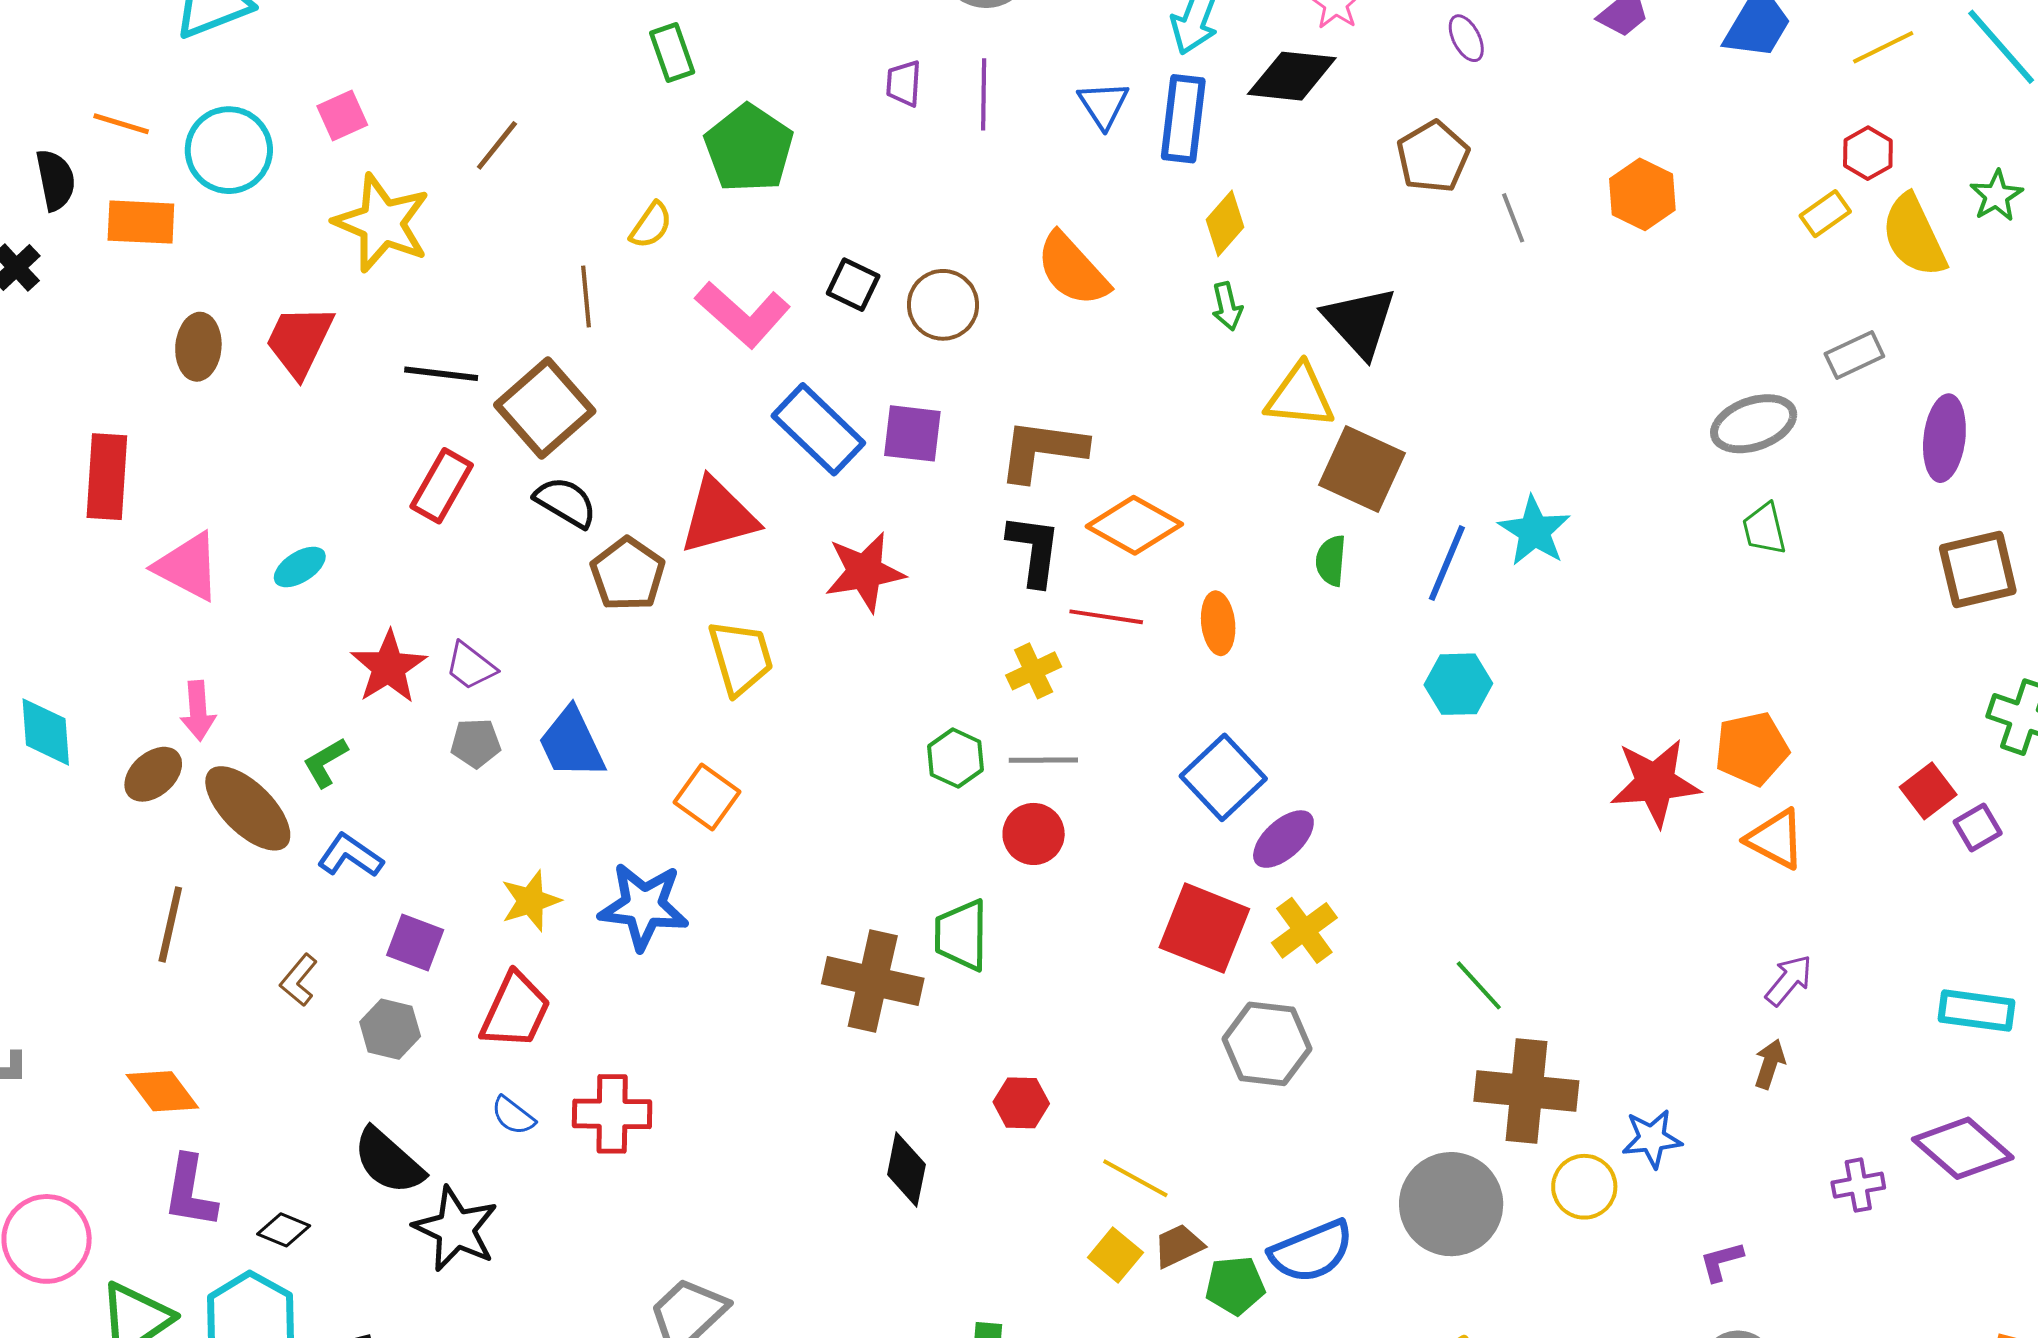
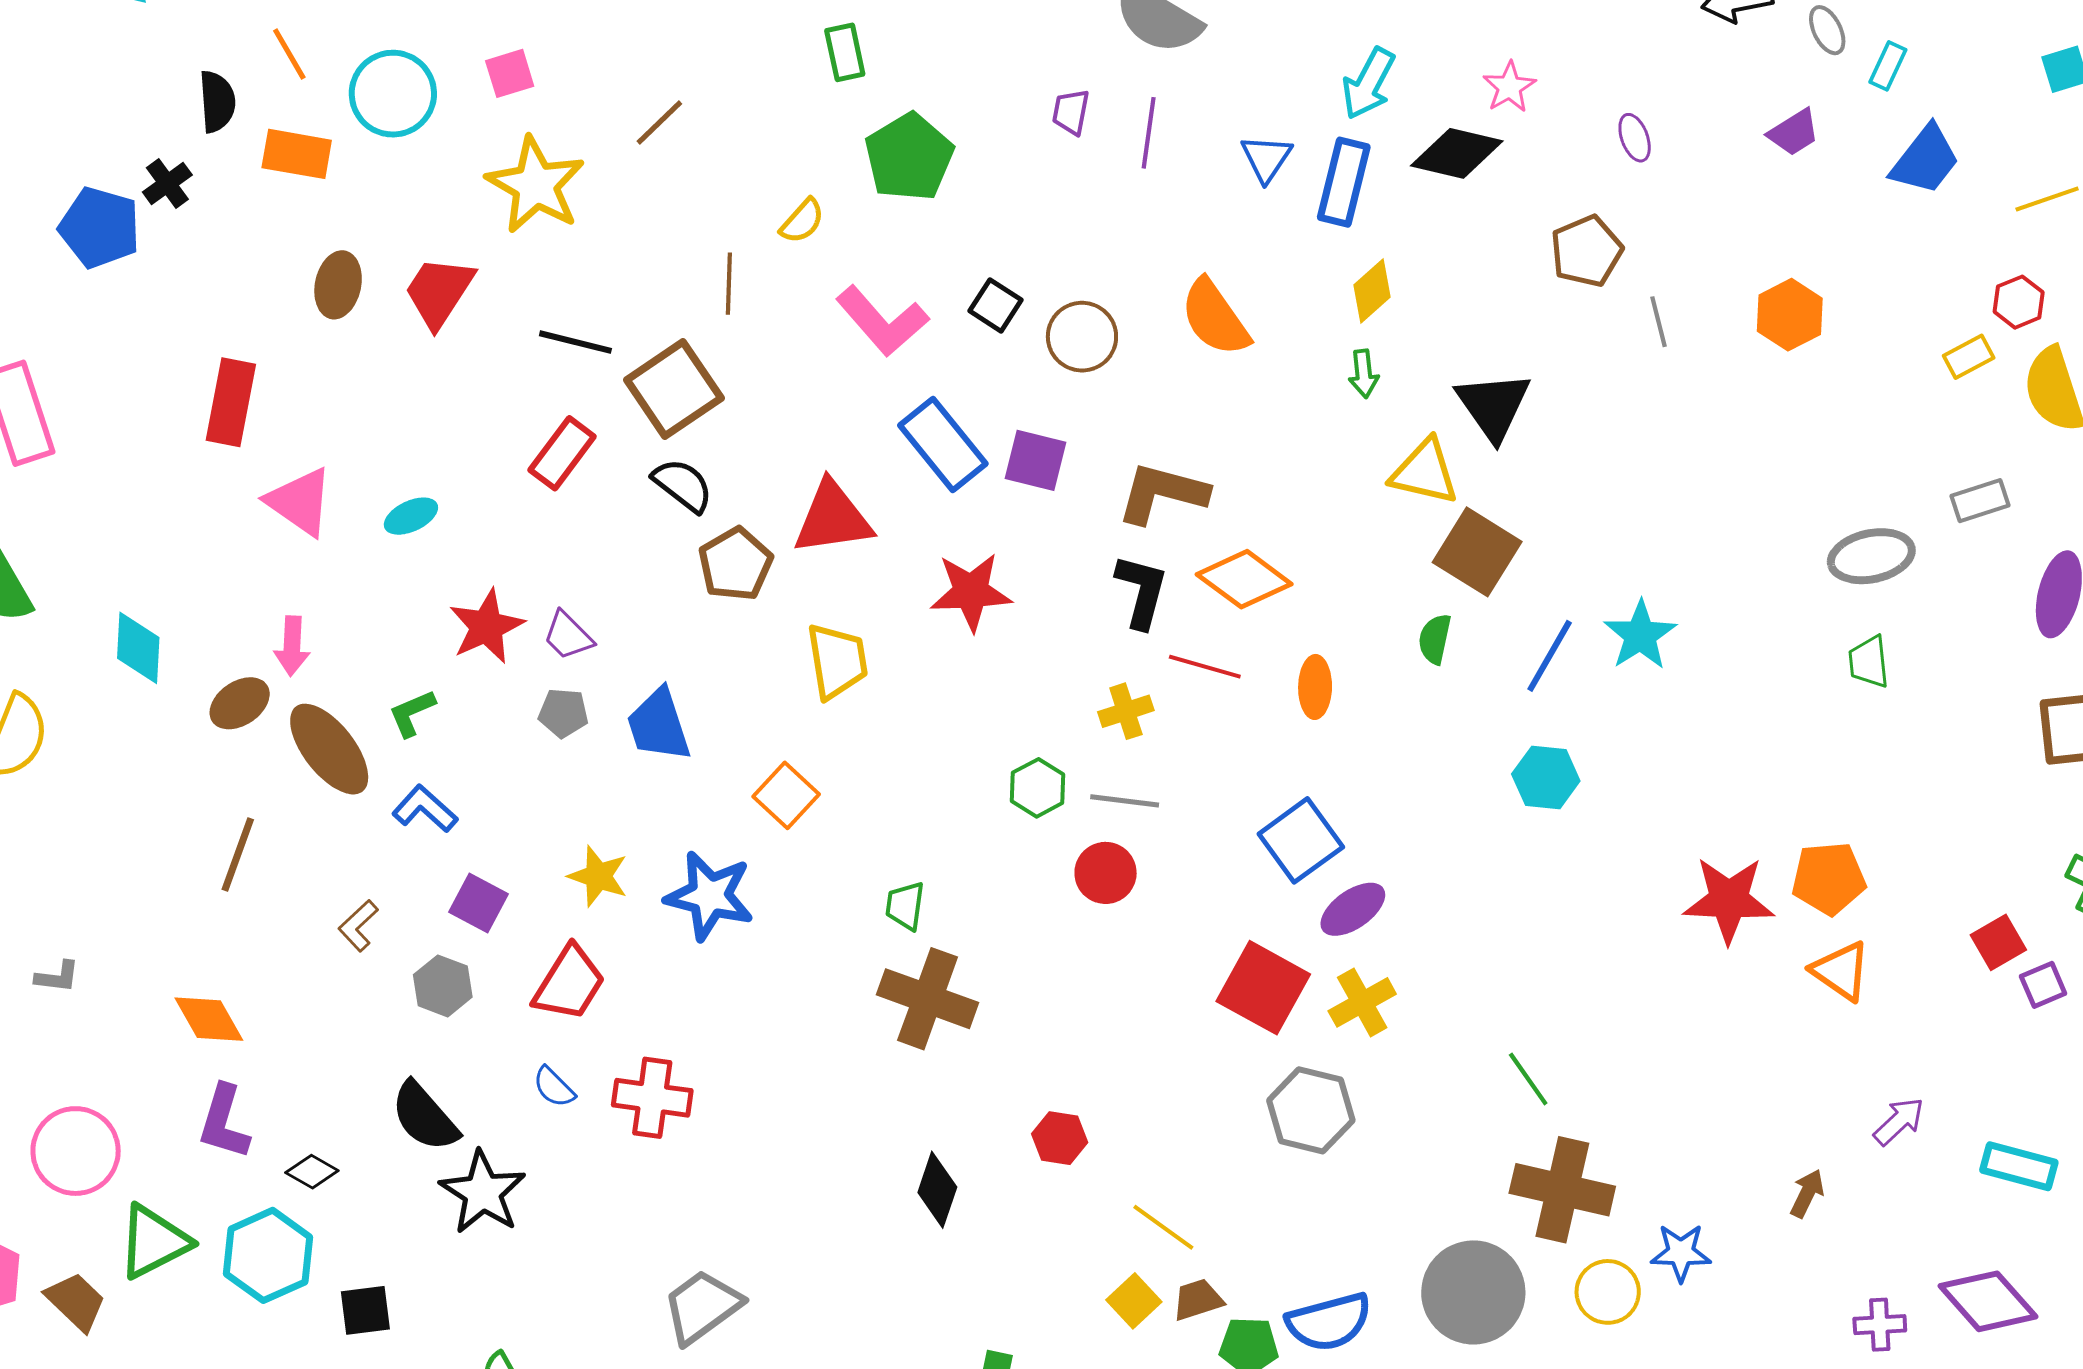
orange line: (121, 124) -> (289, 54), turned 36
yellow star: (531, 901) -> (598, 876), turned 30
green trapezoid: (961, 935) -> (905, 906), moved, size x0.7
purple arrow: (1789, 980) -> (1899, 1121), moved

